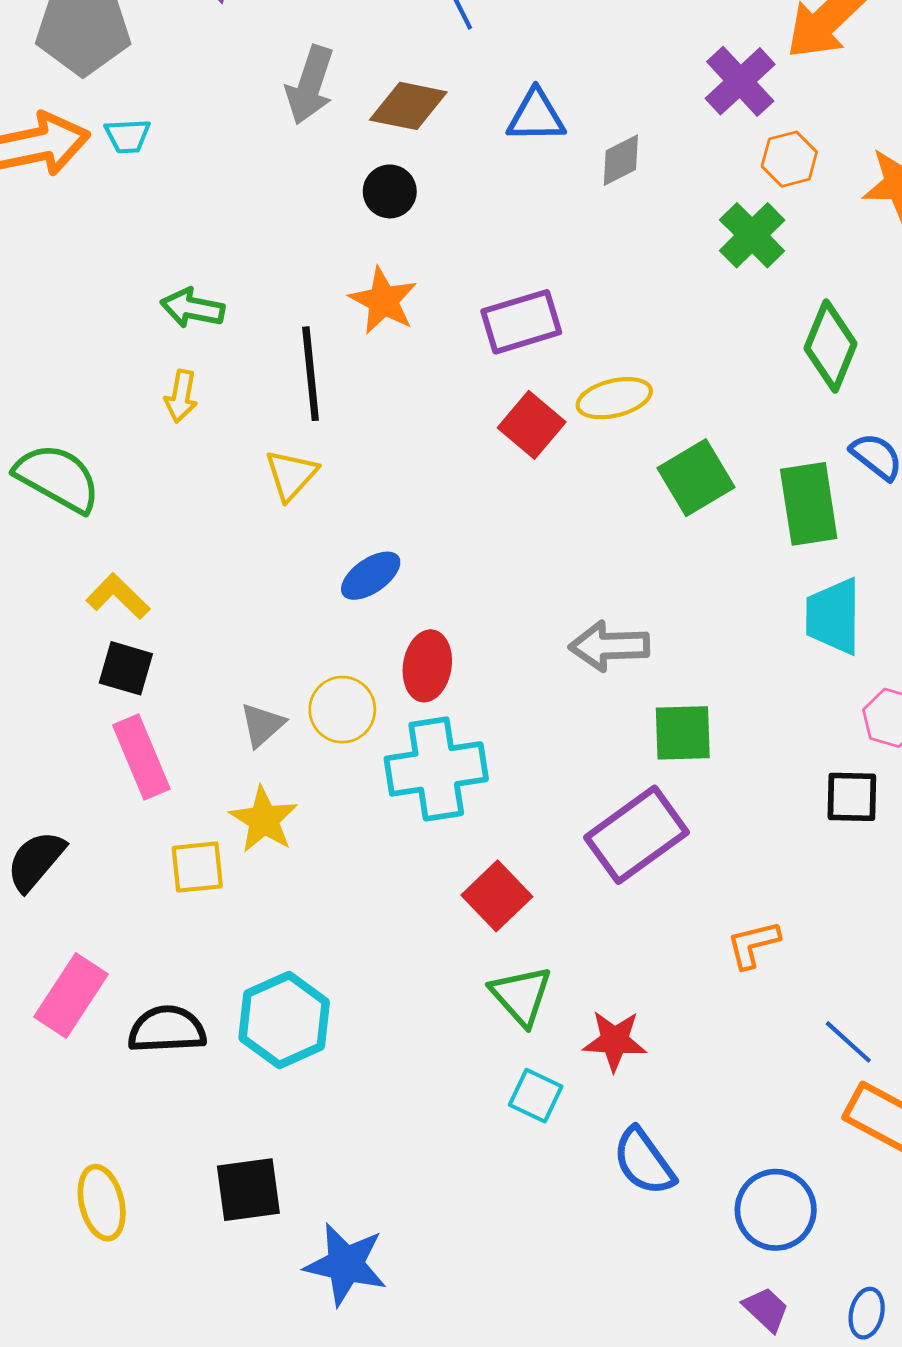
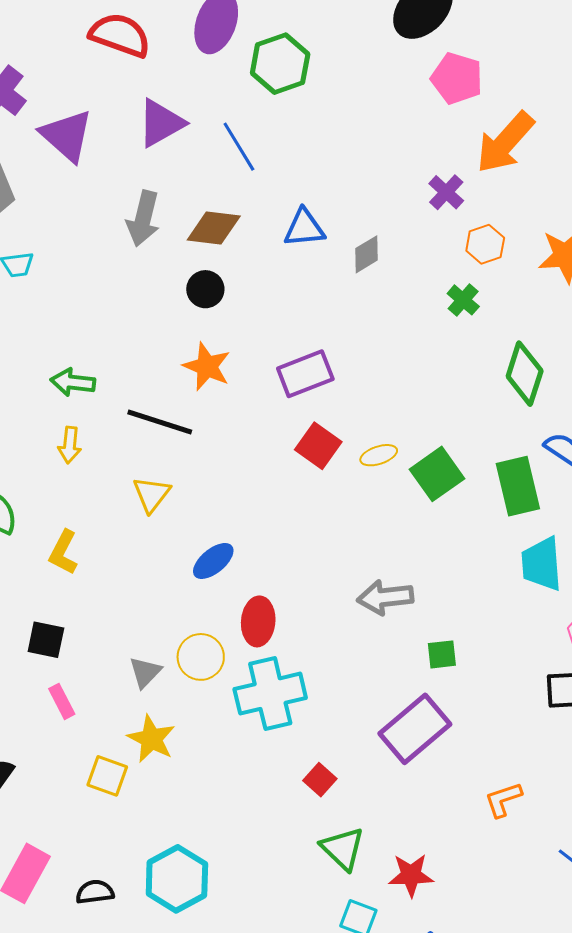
purple cross: (740, 81) -> (446, 192), size x0.7
green cross: (752, 235) -> (463, 300), size x0.7
black line: (311, 374) -> (160, 422), turned -62
yellow ellipse: (614, 398) -> (379, 455), moved, size x0.7
yellow L-shape: (118, 596) -> (63, 552), moved, turned -102
green square: (683, 733) -> (442, 654), size x0.7
pink rectangle: (141, 757) -> (62, 701), size x0.6
yellow square: (197, 867) -> (107, 776), turned 30
red square: (497, 896) -> (320, 780), size x0.7
black semicircle: (167, 1029) -> (95, 892), size x0.7

